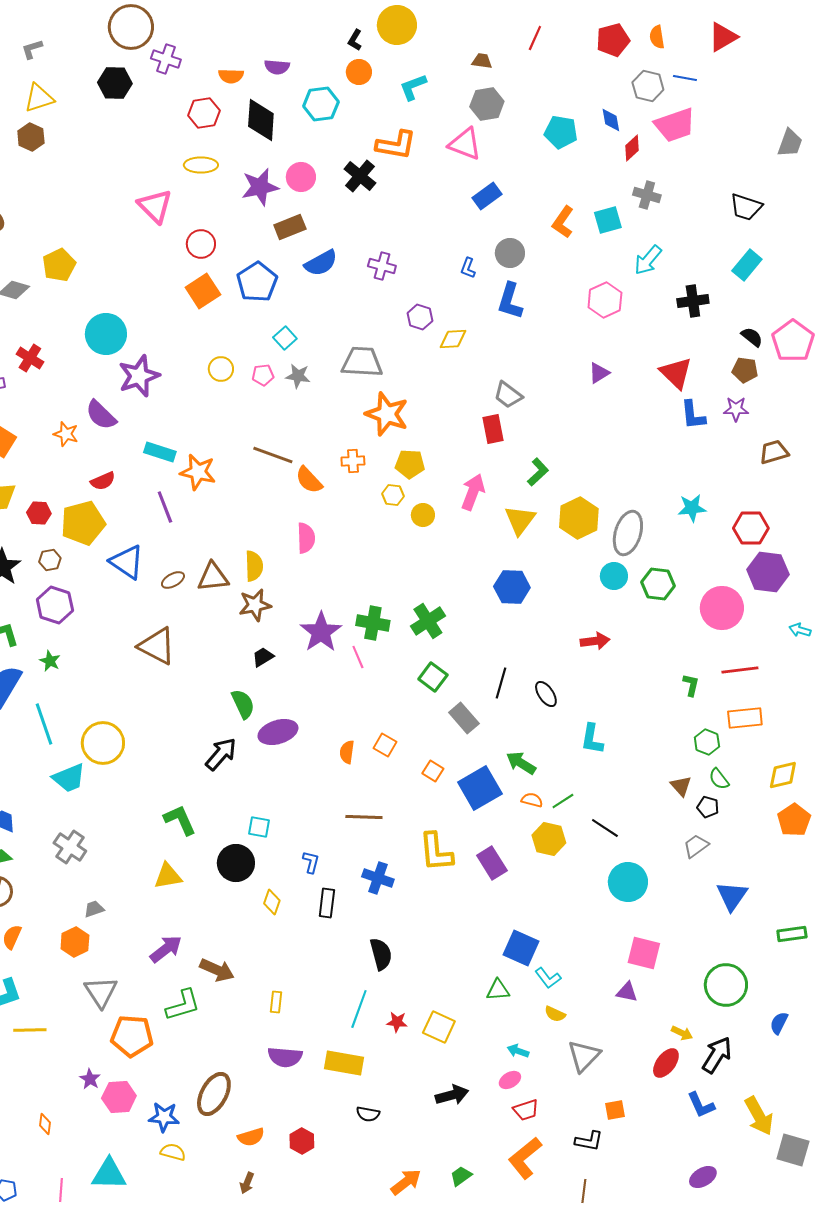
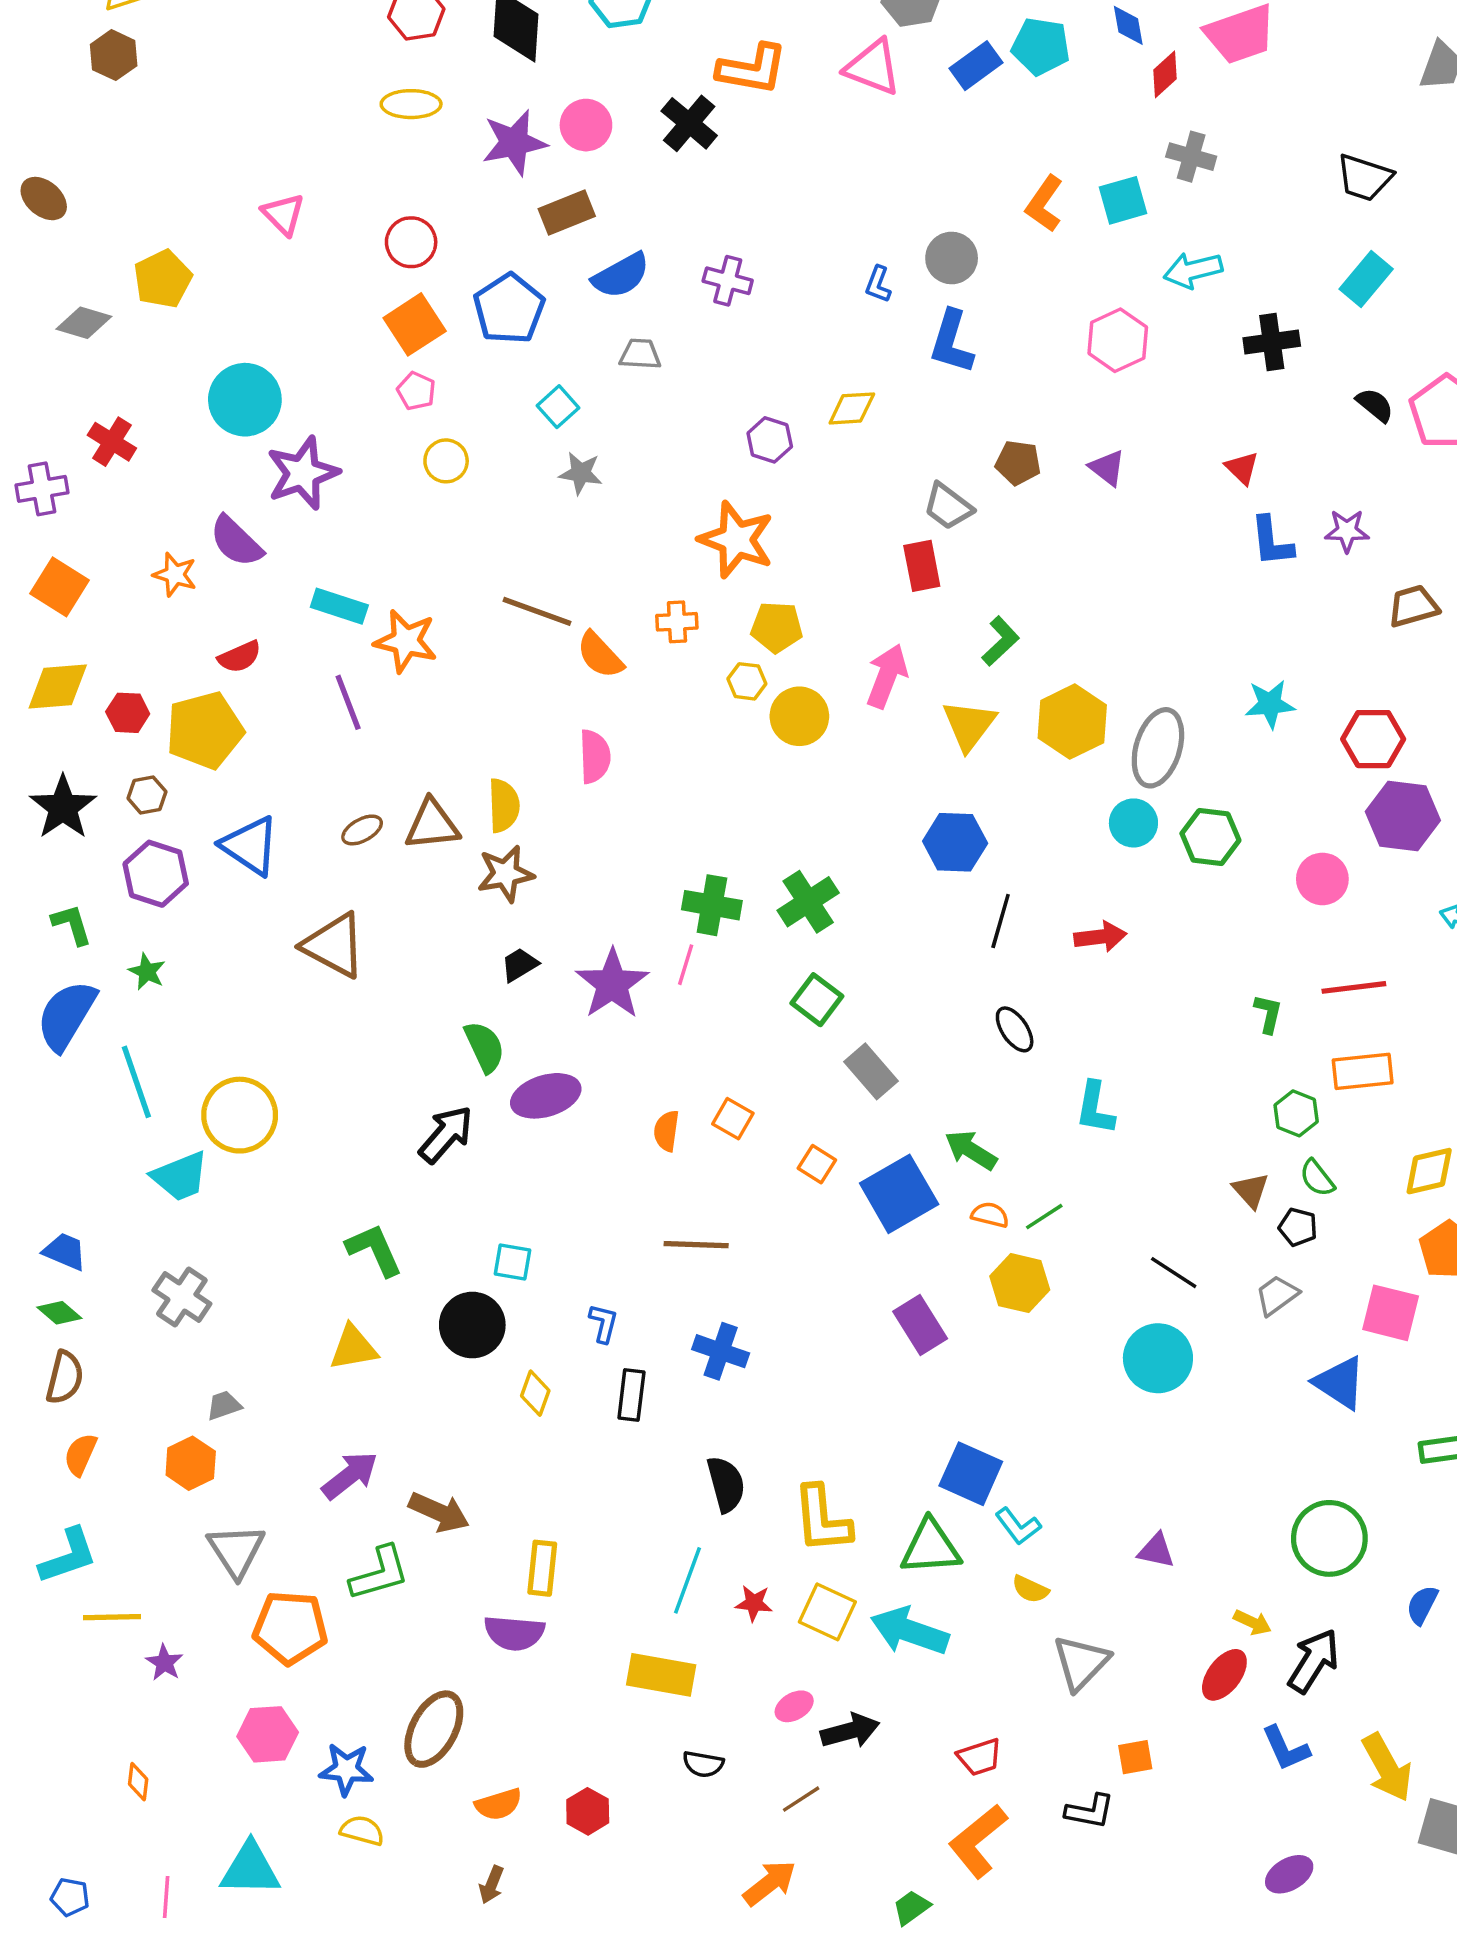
blue rectangle: (487, 196) -> (976, 66), moved
pink triangle: (155, 206) -> (283, 214), moved, size x0.7
cyan arrow: (648, 260) -> (1193, 270), turned 36
purple hexagon: (420, 317) -> (770, 440), moved
gray trapezoid: (362, 362) -> (640, 354), moved, size x0.6
brown pentagon: (745, 370) -> (1018, 463), moved
purple triangle: (599, 373) -> (1107, 468), turned -50
red triangle: (676, 373) -> (1242, 468), size x0.6
pink pentagon: (263, 375) -> (416, 391), moved, turned 30
yellow circle: (423, 515) -> (799, 716), size x1.4
blue triangle: (127, 562) -> (250, 846), moved
pink circle: (722, 608) -> (1322, 879), size x0.7
purple star: (321, 632) -> (612, 984), moved
pink line: (358, 657) -> (686, 965), turned 40
black line: (501, 683) -> (1001, 921), moved
black line: (605, 828) -> (1174, 1273), moved
yellow L-shape: (436, 852) -> (822, 1519), moved
blue triangle: (732, 896) -> (1340, 1383), turned -32
pink square: (644, 953) -> (1391, 1313), moved
green triangle: (498, 990) -> (931, 1547), size x1.5
yellow rectangle: (276, 1002) -> (542, 1568), size x1.4
cyan arrow: (518, 1051) -> (910, 1631), moved, size x2.0
purple semicircle: (285, 1057) -> (514, 1633), moved
purple star: (90, 1079) -> (164, 1663), moved
pink ellipse: (510, 1080) -> (794, 1706), moved
green trapezoid: (461, 1176) -> (911, 1907), moved
brown line: (584, 1191) -> (801, 1799), moved, turned 50

